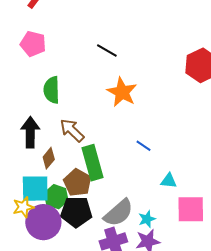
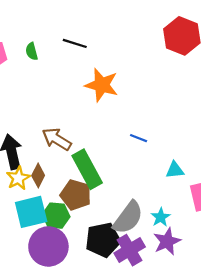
green semicircle: (52, 90) -> (32, 51), moved, size x0.6
yellow star: (23, 207) -> (18, 178), moved
black pentagon: (76, 212) -> (103, 240), moved

